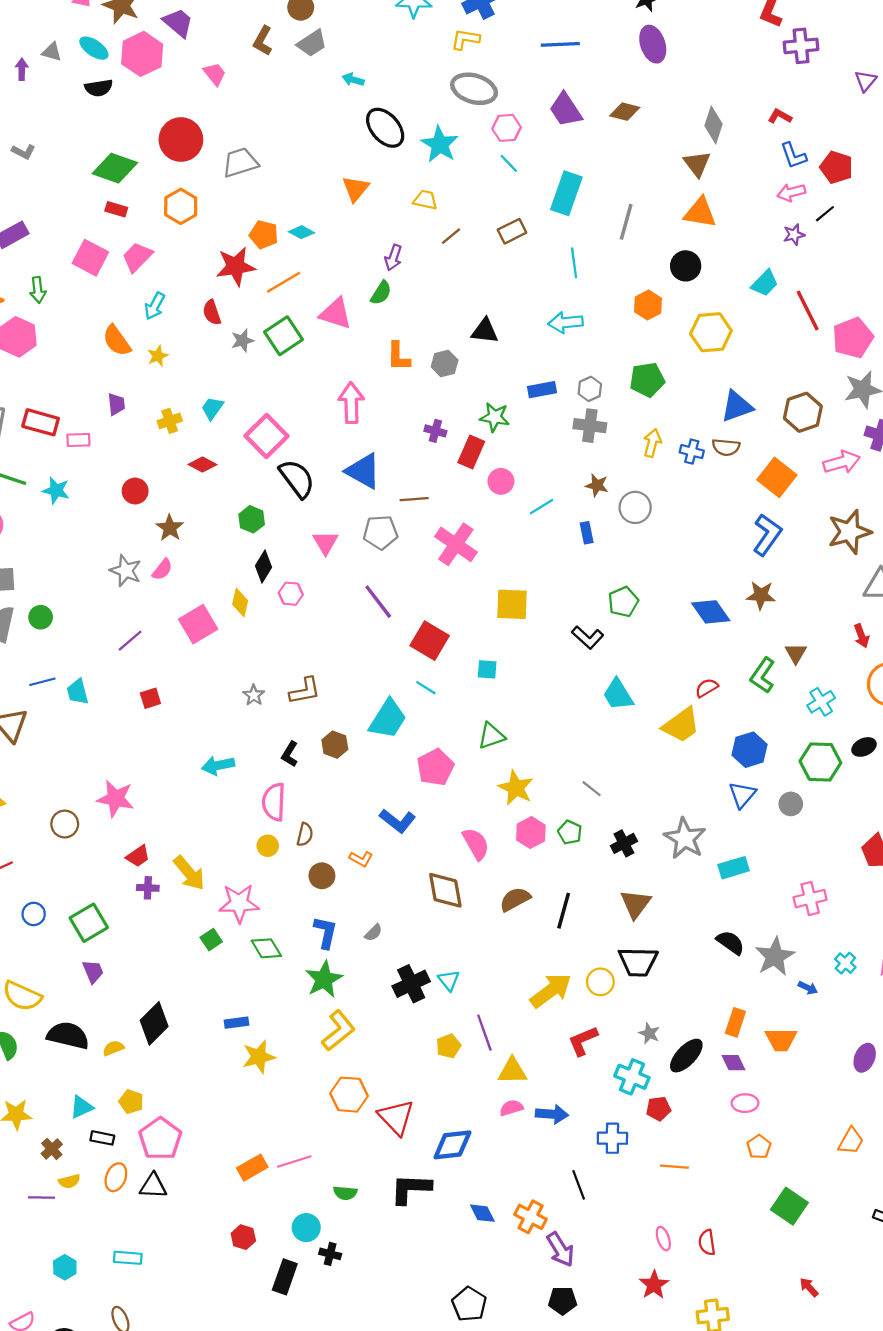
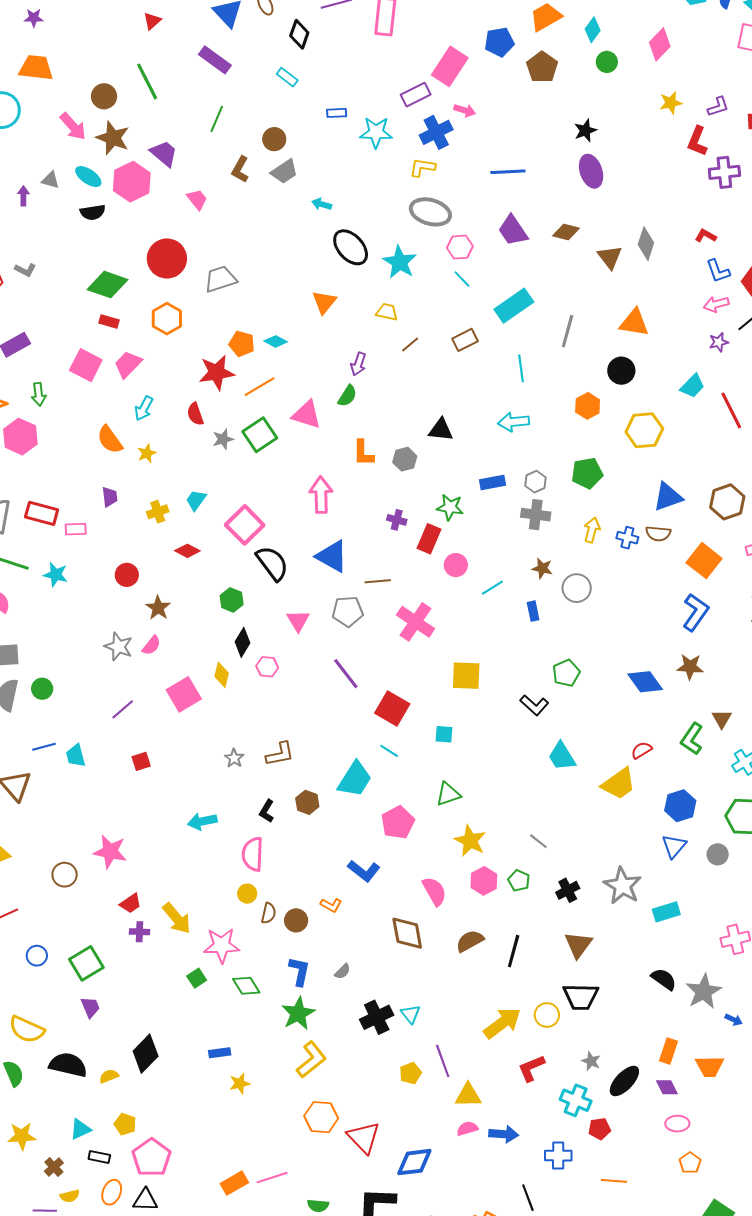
brown triangle: (697, 164) -> (610, 257), moved
cyan rectangle: (566, 193) -> (514, 306), turned 36
brown semicircle: (305, 835) -> (269, 913), moved
yellow star: (259, 1057) -> (240, 1083), size x0.7

